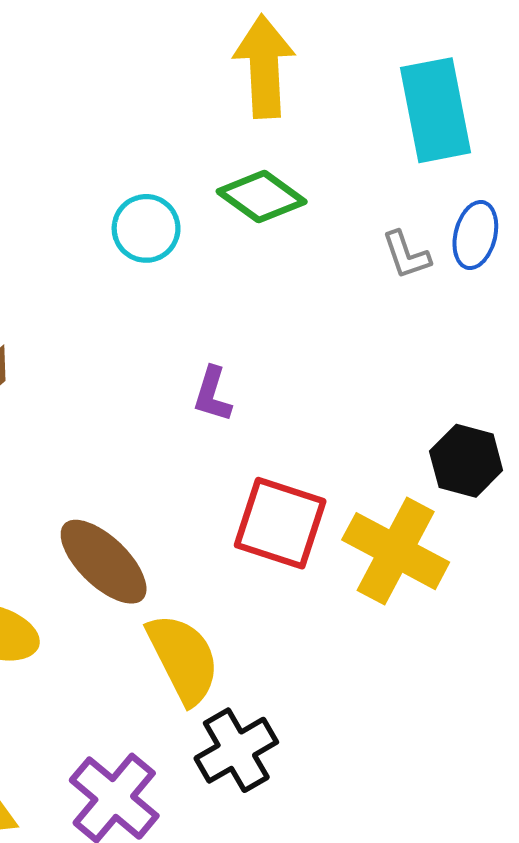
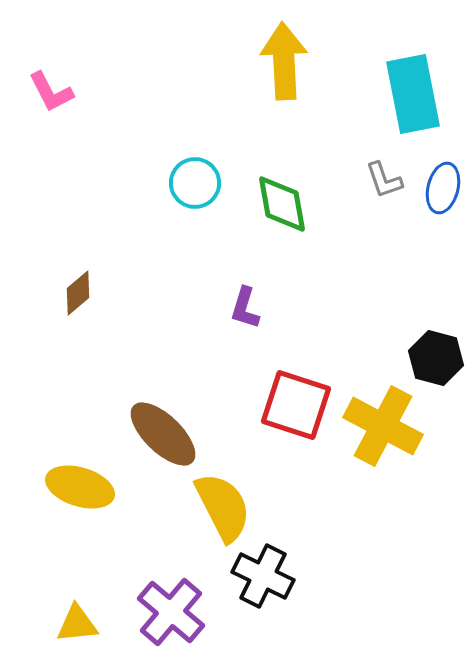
green diamond: (262, 197) -> (282, 204), moved, turned 44
gray L-shape: (406, 255) -> (384, 180), moved
black cross: (236, 750) -> (263, 576), turned -34

